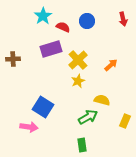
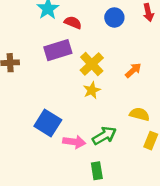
blue circle: (87, 21) -> (114, 17), moved
yellow semicircle: (102, 100) -> (140, 114), moved
pink arrow: (29, 127) -> (74, 142), moved

